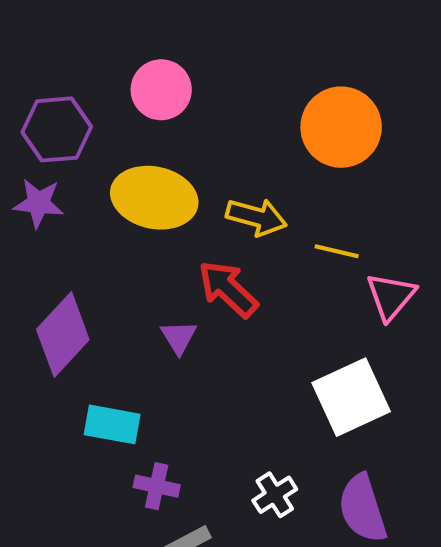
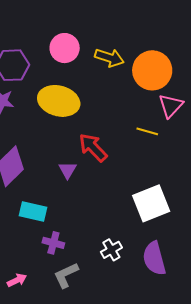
yellow arrow: (256, 217) -> (109, 58), moved
pink triangle: (391, 296) -> (171, 106), moved

